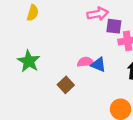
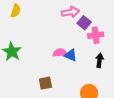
purple square: (114, 26) -> (84, 23), turned 32
brown square: (66, 85) -> (45, 83), moved, turned 32

